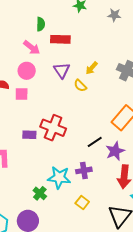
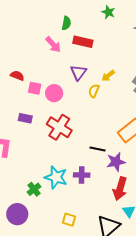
pink circle: (27, 71) -> (54, 93), moved
yellow semicircle: (80, 86) -> (94, 91), turned 56
purple rectangle: (29, 135) -> (25, 118), moved
black line: (95, 142) -> (98, 149), turned 35
yellow square: (82, 203) -> (69, 220), moved, turned -32

